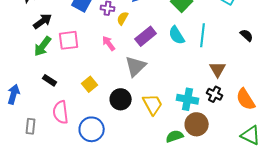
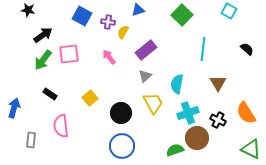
cyan semicircle: (177, 35) -> (177, 84), moved, turned 42
gray triangle: (136, 66) -> (145, 76), moved, size x0.6
black cross: (215, 94) -> (218, 120), moved
cyan cross: (188, 99) -> (188, 113), turned -30
yellow trapezoid: (153, 104) -> (153, 103), moved
blue circle: (92, 129) -> (122, 146), moved

